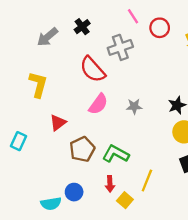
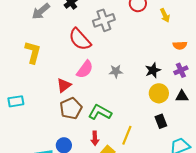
red triangle: (58, 123) -> (64, 85), moved
cyan rectangle: (19, 141) -> (16, 101), turned 56

